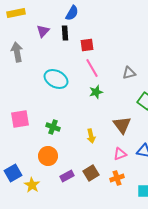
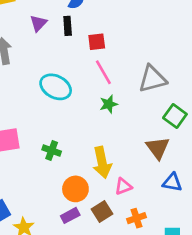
gray triangle: (129, 73) -> (152, 79), size x1.6
brown triangle: (122, 125) -> (158, 148), moved
yellow arrow: (91, 136) -> (102, 162), size x1.6
pink triangle: (120, 154) -> (123, 186), moved
orange circle: (48, 156) -> (75, 189), moved

